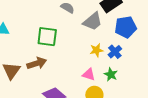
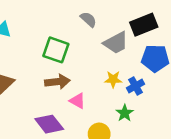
brown arrow: (37, 63) -> (57, 82), moved
pink triangle: (89, 74) -> (77, 101), moved

